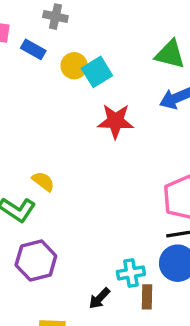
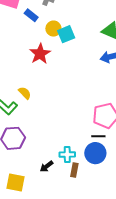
red star: (116, 121) -> (40, 54), moved, turned 30

